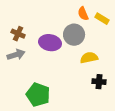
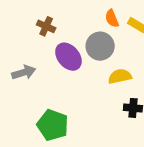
brown cross: (18, 34) -> (46, 26), moved
purple ellipse: (50, 43) -> (68, 57), turned 40

